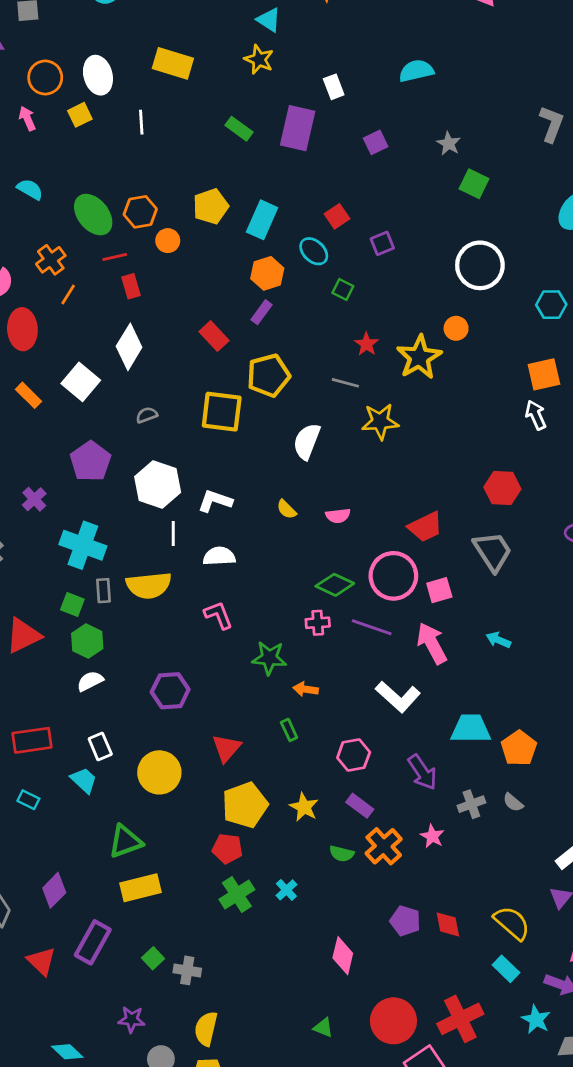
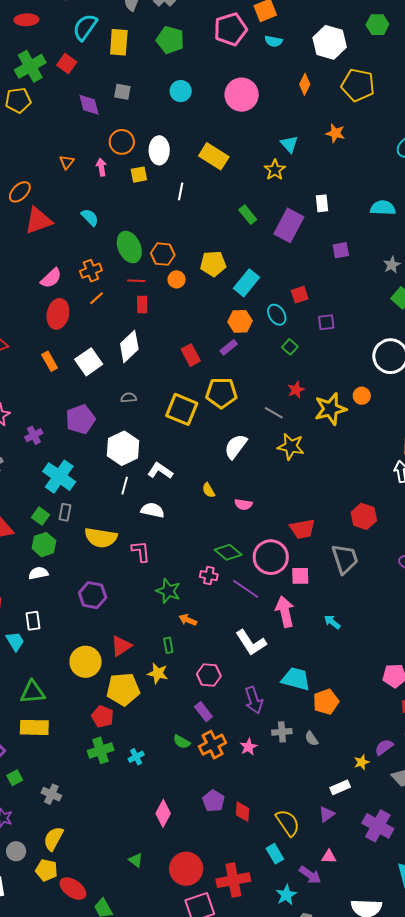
yellow semicircle: (149, 585) -> (101, 538), moved
yellow circle: (159, 772) -> (86, 662), moved
yellow star: (304, 807) -> (158, 673), moved, turned -30
green square: (153, 958) -> (15, 778), moved

